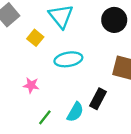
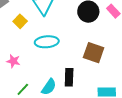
black rectangle: (98, 99) -> (69, 77), turned -30

